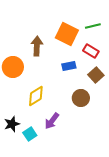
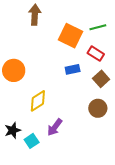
brown arrow: (37, 46) -> (35, 15), moved
brown circle: (81, 98) -> (98, 108), moved

